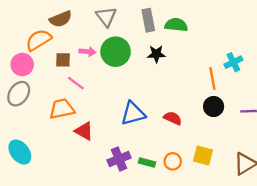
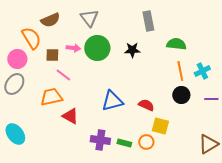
gray rectangle: (148, 20) -> (148, 21), moved
green semicircle: (176, 25) -> (176, 44), moved
orange semicircle: (39, 40) -> (31, 38), turned 90
cyan cross: (233, 62) -> (202, 71), moved
yellow square: (203, 156) -> (160, 126), moved
purple cross: (119, 159) -> (100, 140), turned 30

